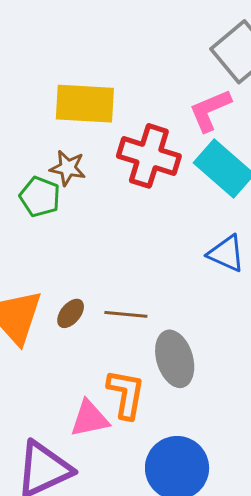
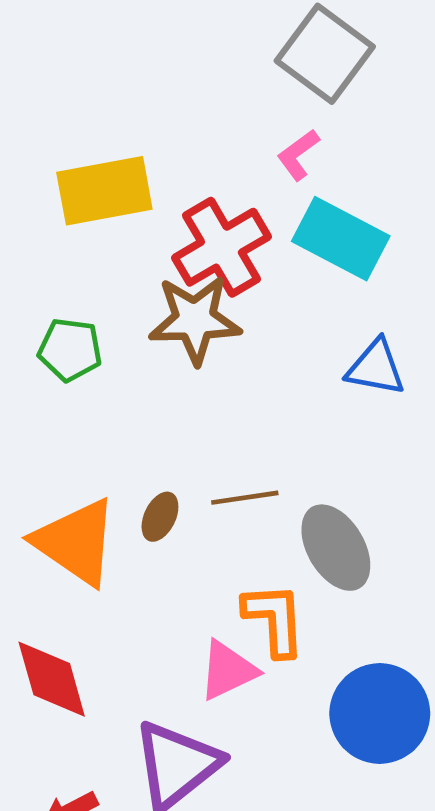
pink L-shape: (210, 110) -> (298, 155), size x0.7
red cross: (149, 156) -> (221, 247), turned -34
brown star: (68, 168) -> (195, 320), moved, size x1.6

